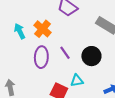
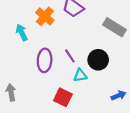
orange cross: (42, 29) -> (45, 16), moved
cyan triangle: (77, 81) -> (80, 75), moved

